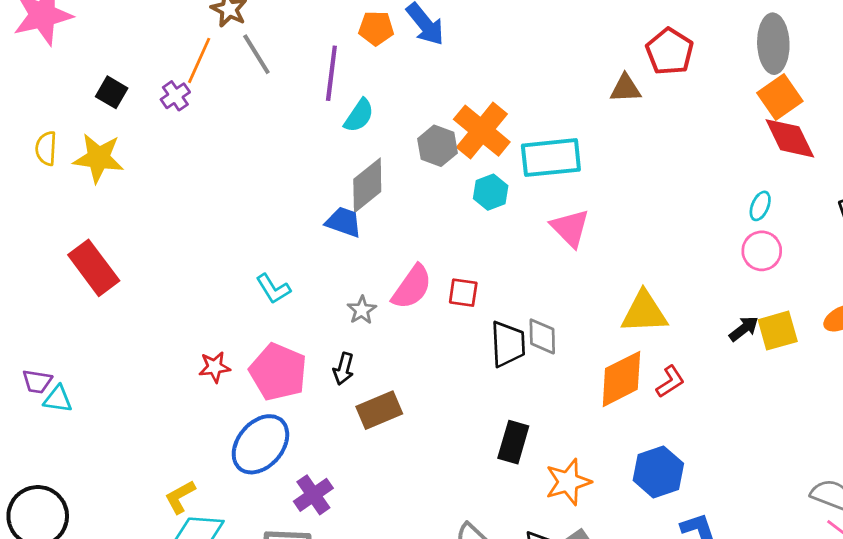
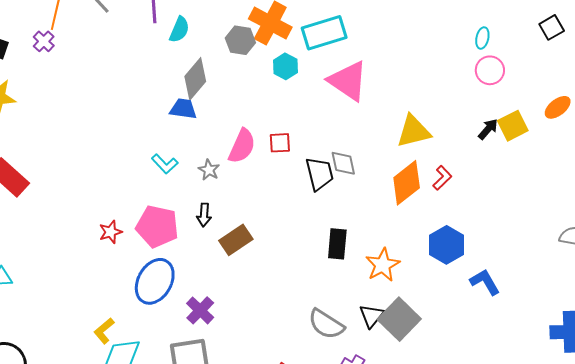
pink triangle: (570, 228) -> (348, 81), size x1.4
cyan L-shape: (273, 289) -> (165, 164), moved

